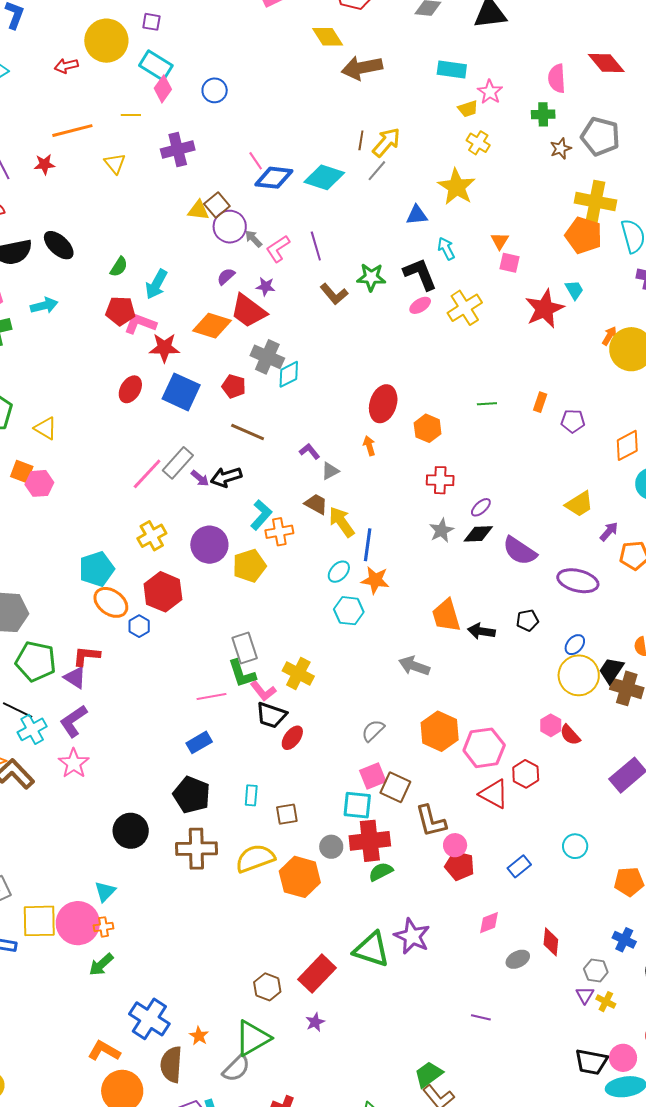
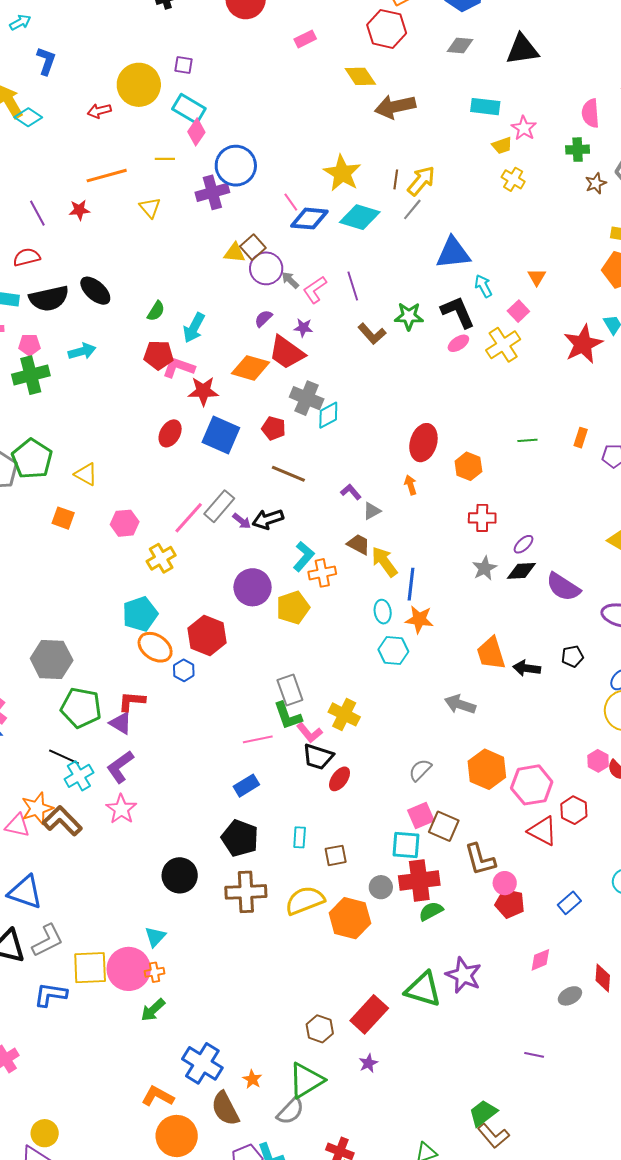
blue circle: (215, 90) -> (236, 166), moved, size x1.6
yellow star: (457, 187) -> (342, 173), moved
blue triangle: (417, 215) -> (453, 253), size x1.6
pink square: (509, 263) -> (518, 311), moved, turned 35
pink hexagon: (39, 483) -> (125, 523), moved
yellow cross: (152, 536) -> (161, 558), moved
cyan ellipse: (339, 572) -> (383, 612), turned -50
brown semicircle: (171, 1065) -> (225, 1109), turned -30

